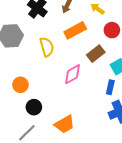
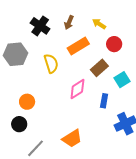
blue rectangle: (110, 87) -> (104, 101), moved
black circle: (34, 107) -> (19, 124), moved

